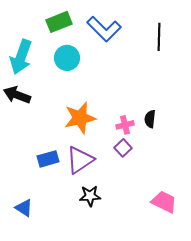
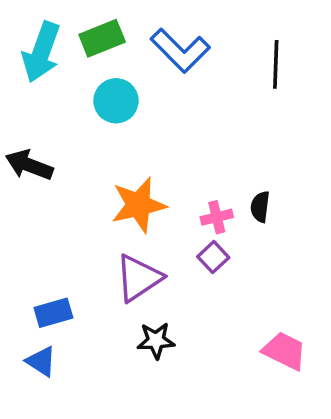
cyan arrow: (21, 57) -> (41, 52), moved
blue rectangle: (48, 159) -> (53, 313), moved

